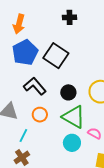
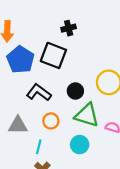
black cross: (70, 17) -> (69, 28), moved
cyan circle: (72, 143) -> (80, 145), moved

